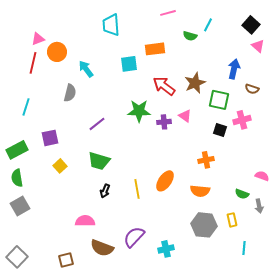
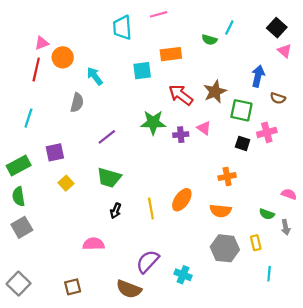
pink line: (168, 13) -> (159, 14), moved
brown semicircle: (102, 248) -> (129, 289), moved
cyan cross: (166, 249) -> (183, 275), turned 35

